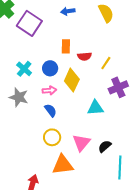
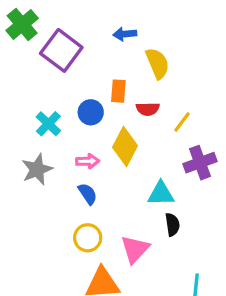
yellow semicircle: (106, 13) -> (157, 63), moved
blue circle: (50, 68) -> (91, 112), moved
gray star: (19, 97) -> (37, 169), turned 30
black semicircle: (105, 146) -> (172, 225), moved, turned 120

